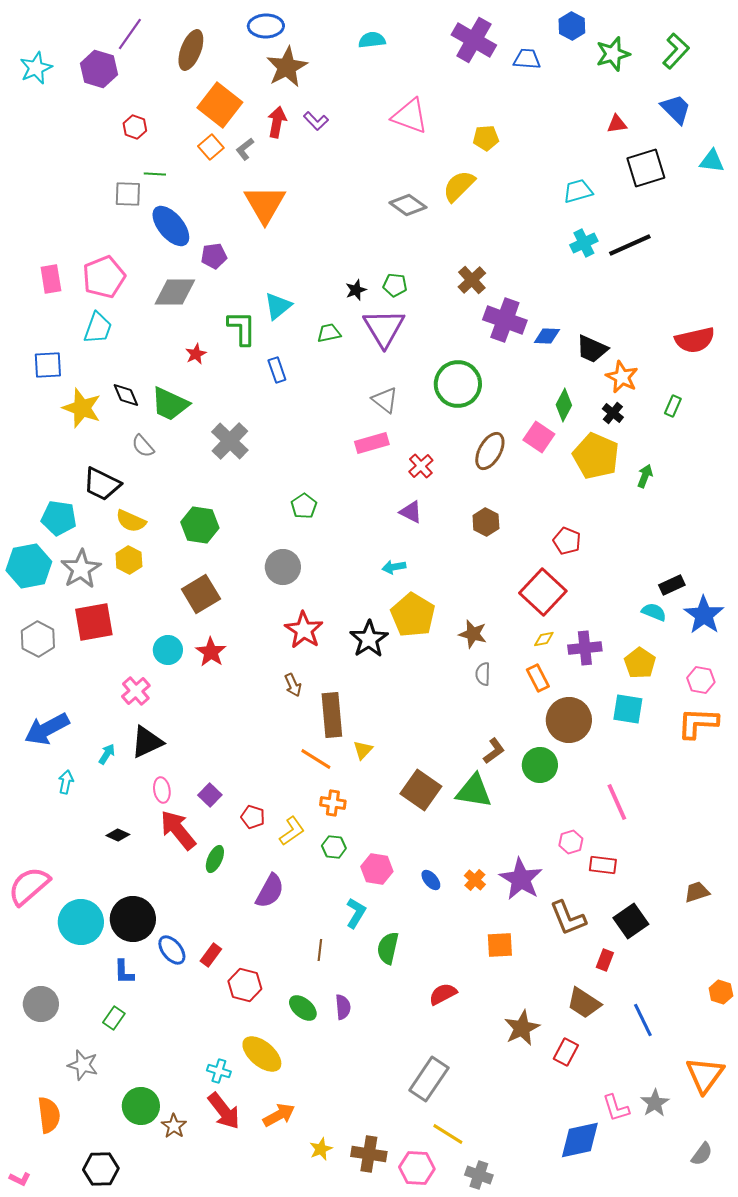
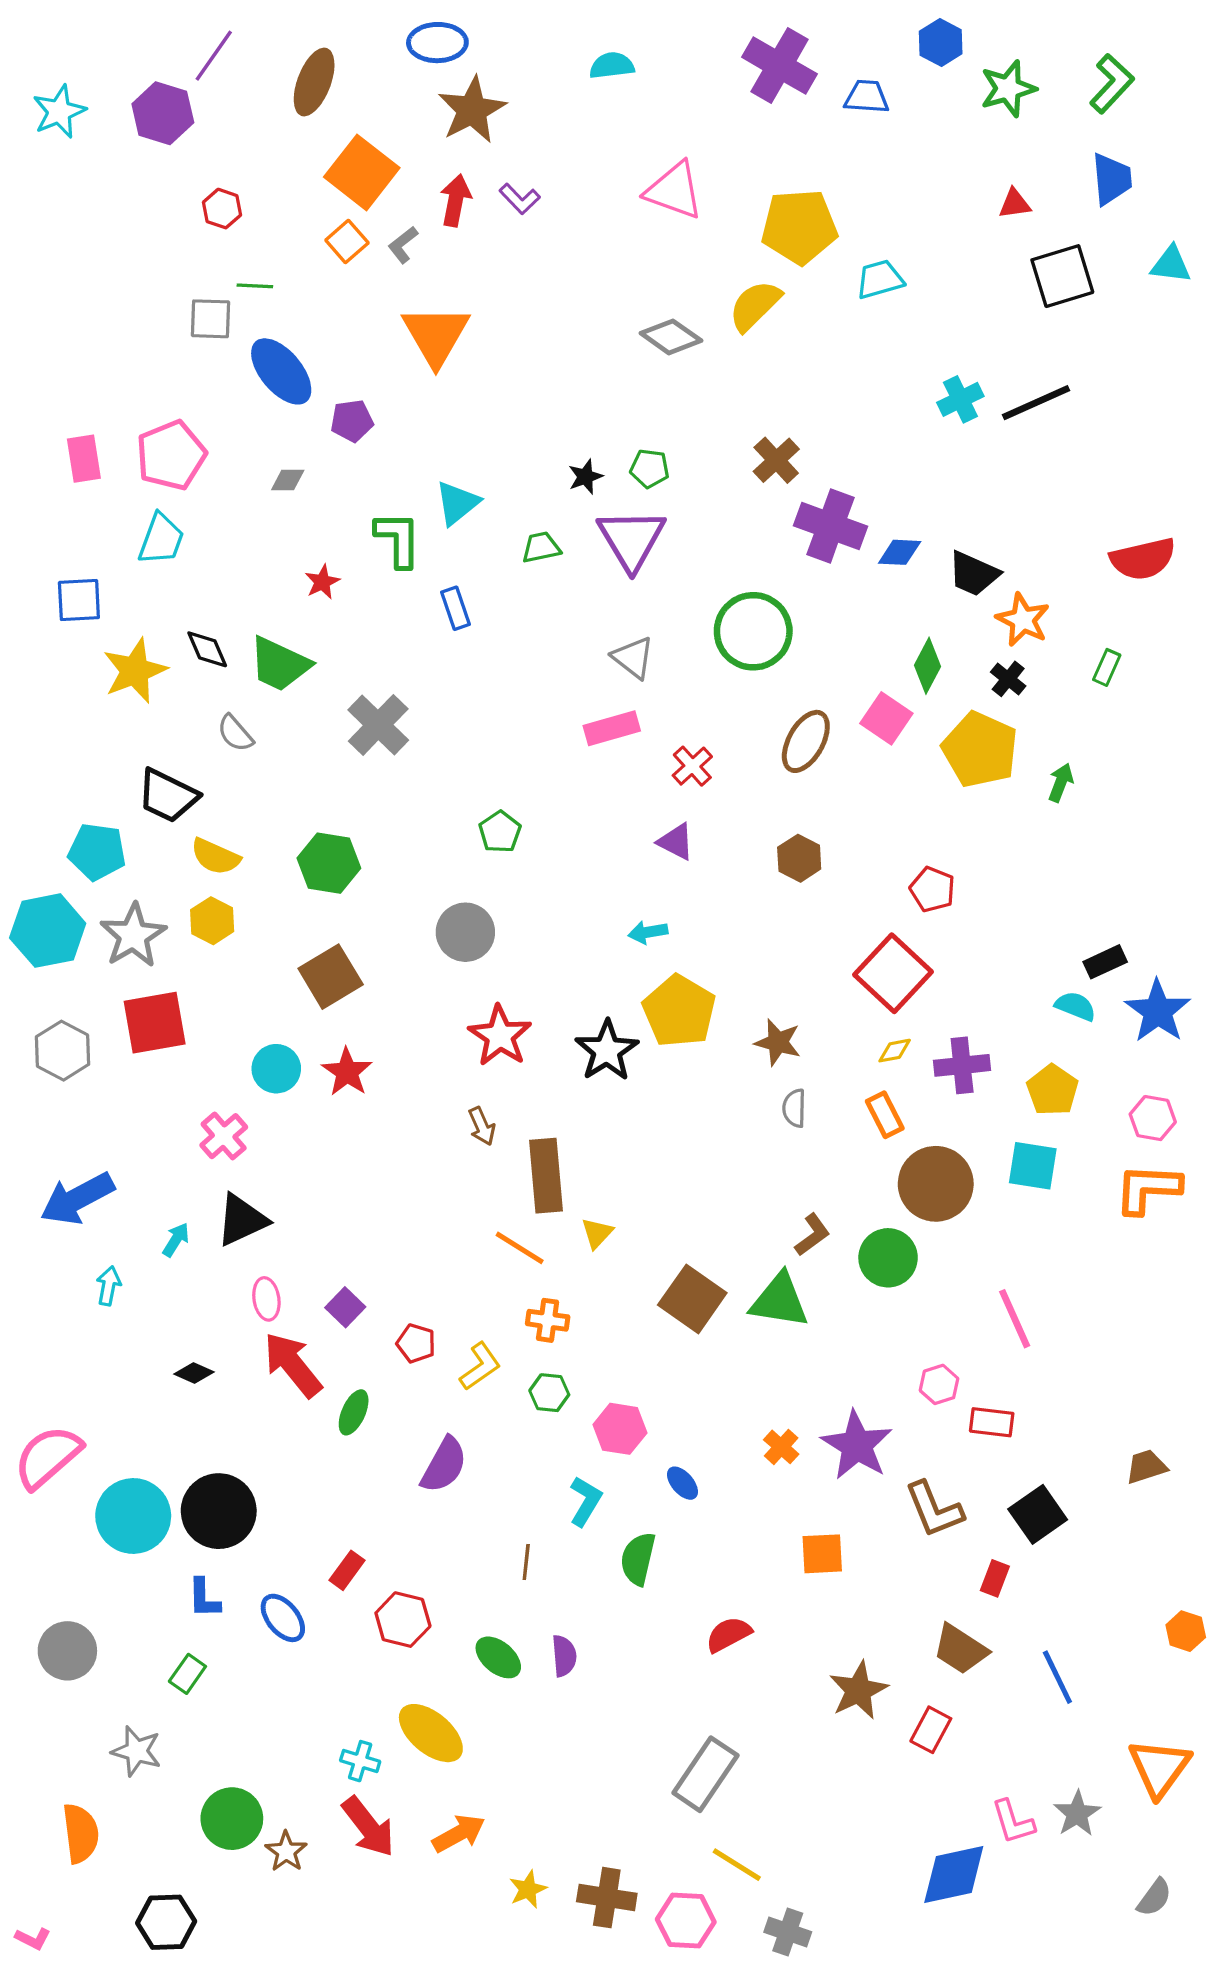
blue trapezoid: (676, 109) -> (1112, 179), turned 40
yellow pentagon: (486, 138) -> (799, 227), size x1.8
cyan trapezoid: (578, 191) -> (880, 279), moved
gray diamond: (175, 292) -> (288, 480), size x0.5
yellow star: (82, 408) -> (135, 671), turned 30
blue ellipse: (431, 880) -> (682, 1483), moved
blue ellipse: (172, 950) -> (283, 1618), moved

